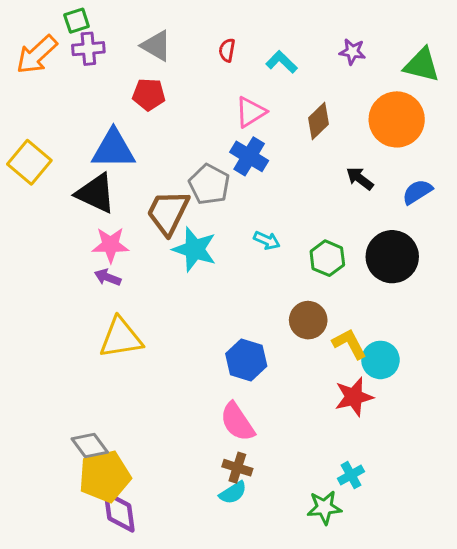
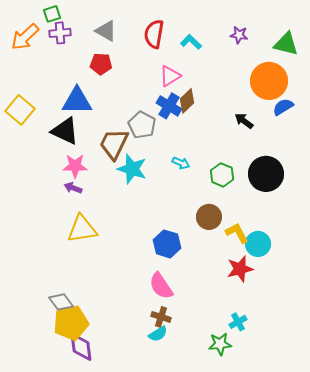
red semicircle: (227, 50) -> (154, 34), size x1.8
brown diamond: (318, 121) -> (187, 101), moved
blue semicircle: (417, 192) -> (283, 107), moved

